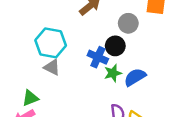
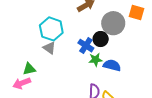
gray circle: (128, 23) -> (113, 23), size x1.5
blue semicircle: (135, 77) -> (112, 65), turned 36

